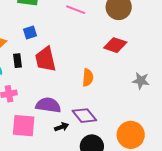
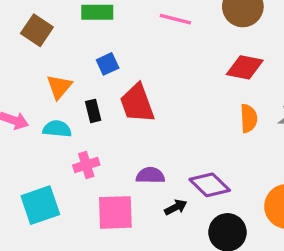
orange semicircle: (88, 78) -> (249, 118), moved
purple semicircle: (48, 105) -> (150, 175), size x0.7

